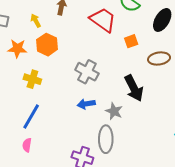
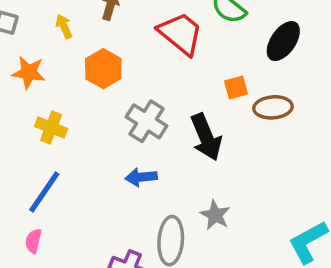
orange square: (131, 41) -> (236, 88), moved
orange hexagon: (47, 45) -> (103, 69), moved
black arrow: (134, 88) -> (206, 137), moved
gray star: (114, 111) -> (215, 215), moved

